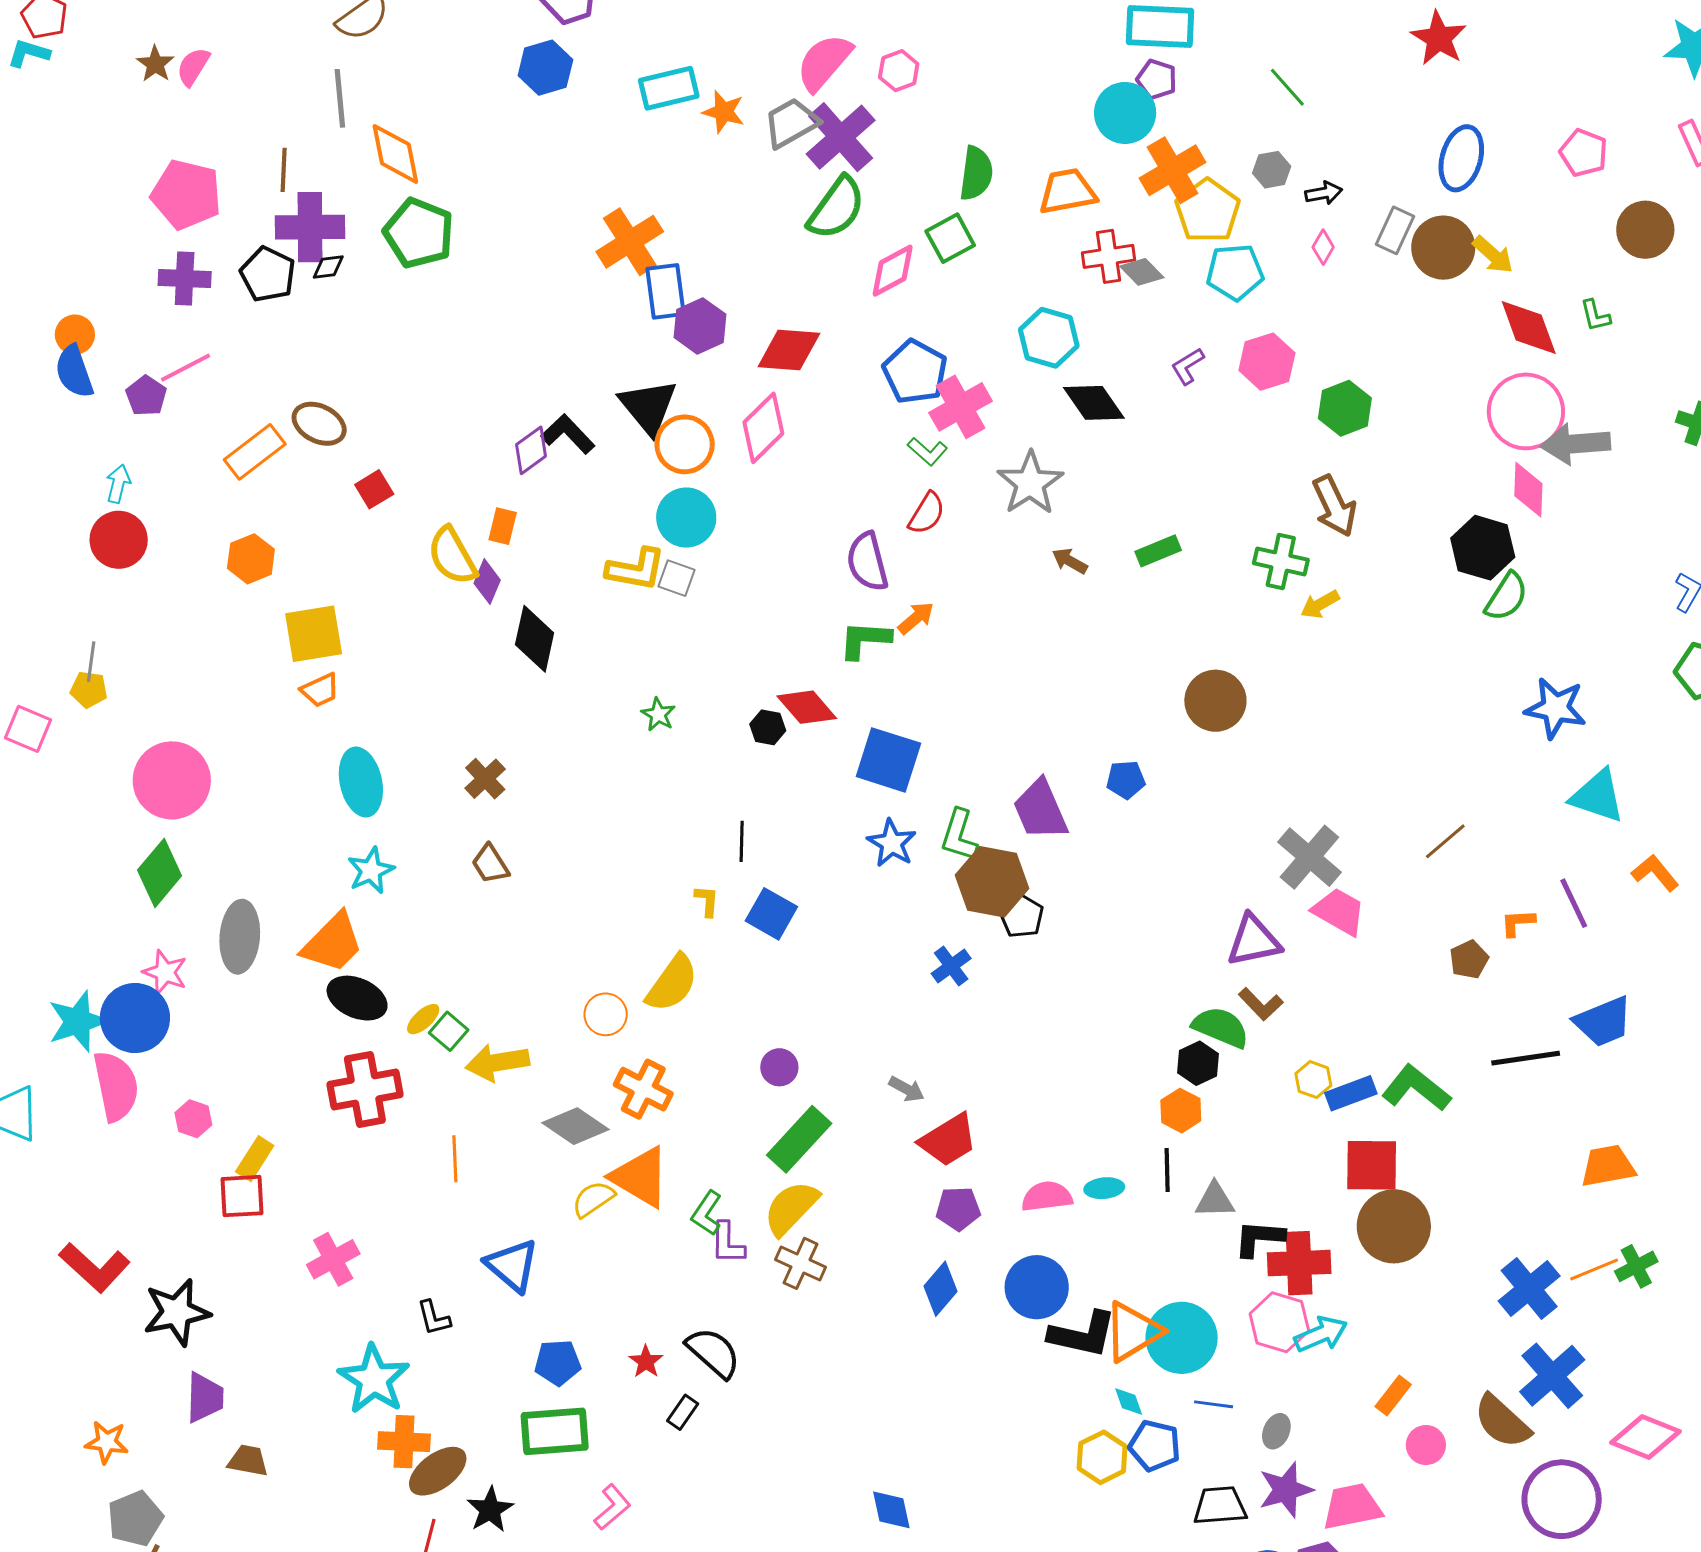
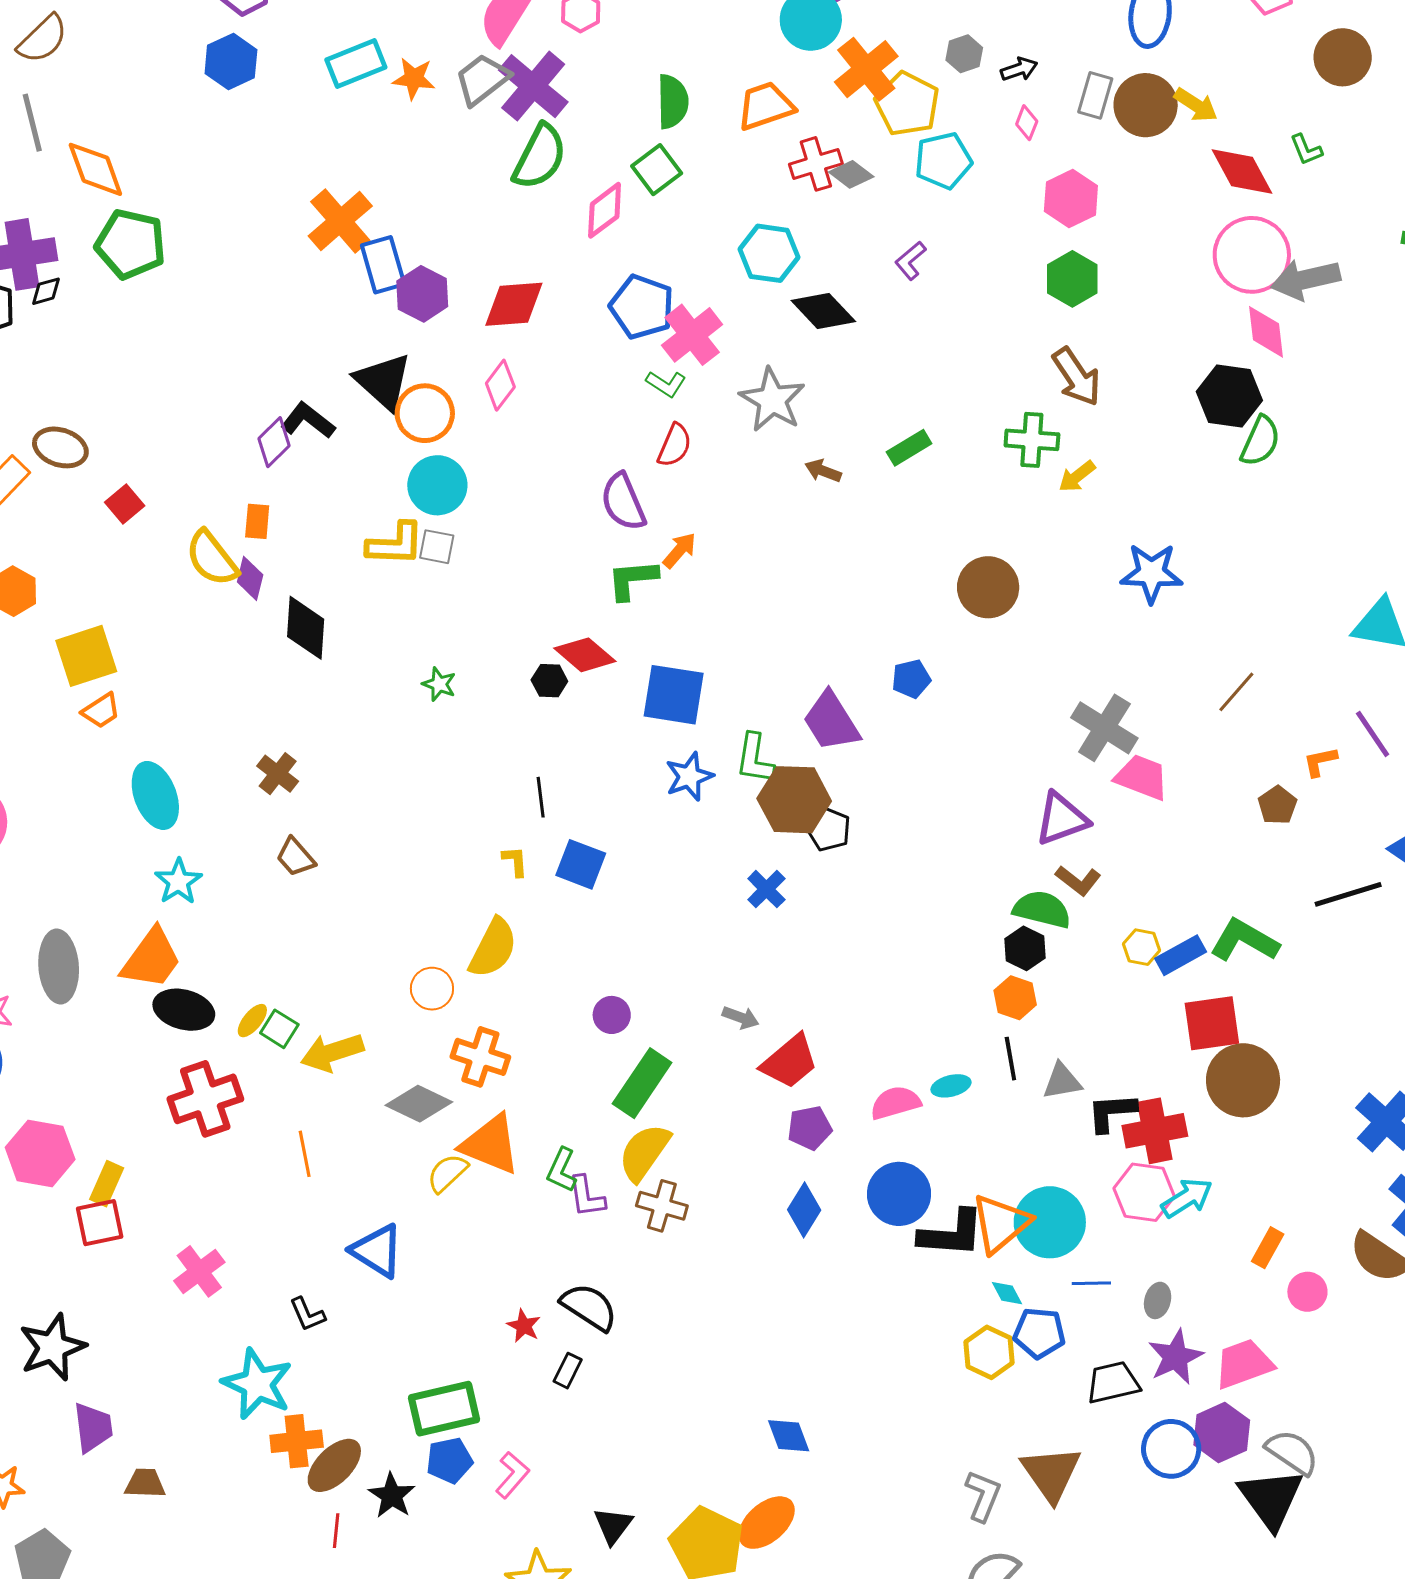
pink hexagon: (1267, 362) -> (1071, 198), moved
pink diamond: (763, 428) -> (500, 385), size x0.7
blue star: (1555, 708) -> (1151, 573), moved
blue star: (892, 843) -> (689, 777), turned 30
pink hexagon: (193, 1119) -> (40, 1153), size x1.8
blue pentagon: (558, 1363) -> (449, 1460), moved

